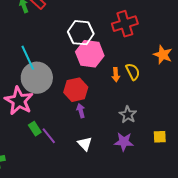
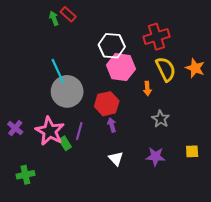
yellow semicircle: (133, 72) -> (166, 69), moved, size x1.4
pink star: (19, 101) -> (50, 131), moved
gray star: (128, 115) -> (161, 119), moved
purple line: (49, 136) -> (79, 131), moved, turned 54

